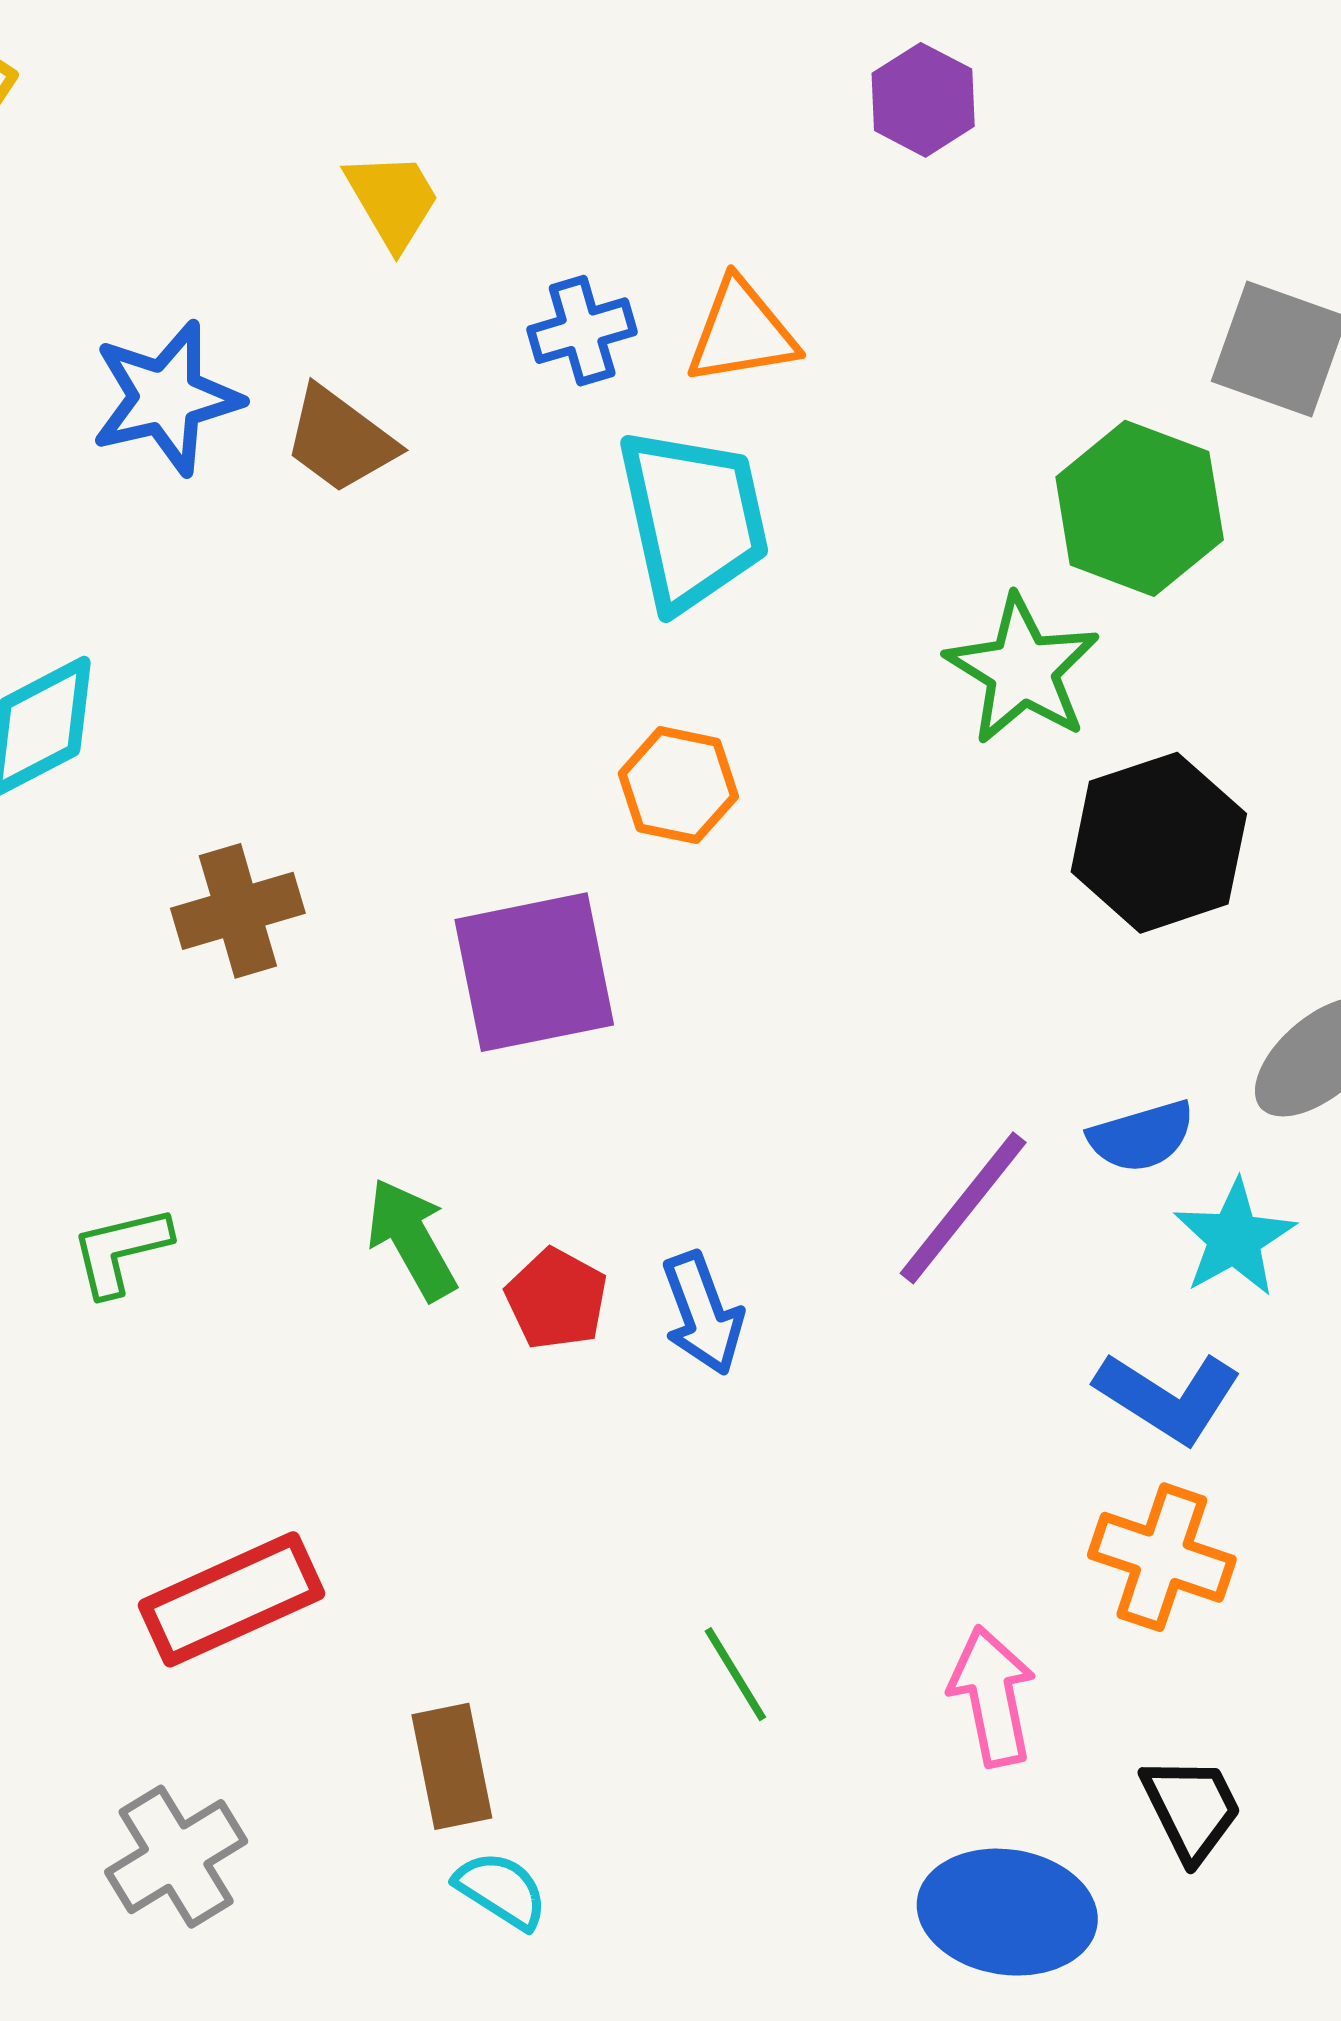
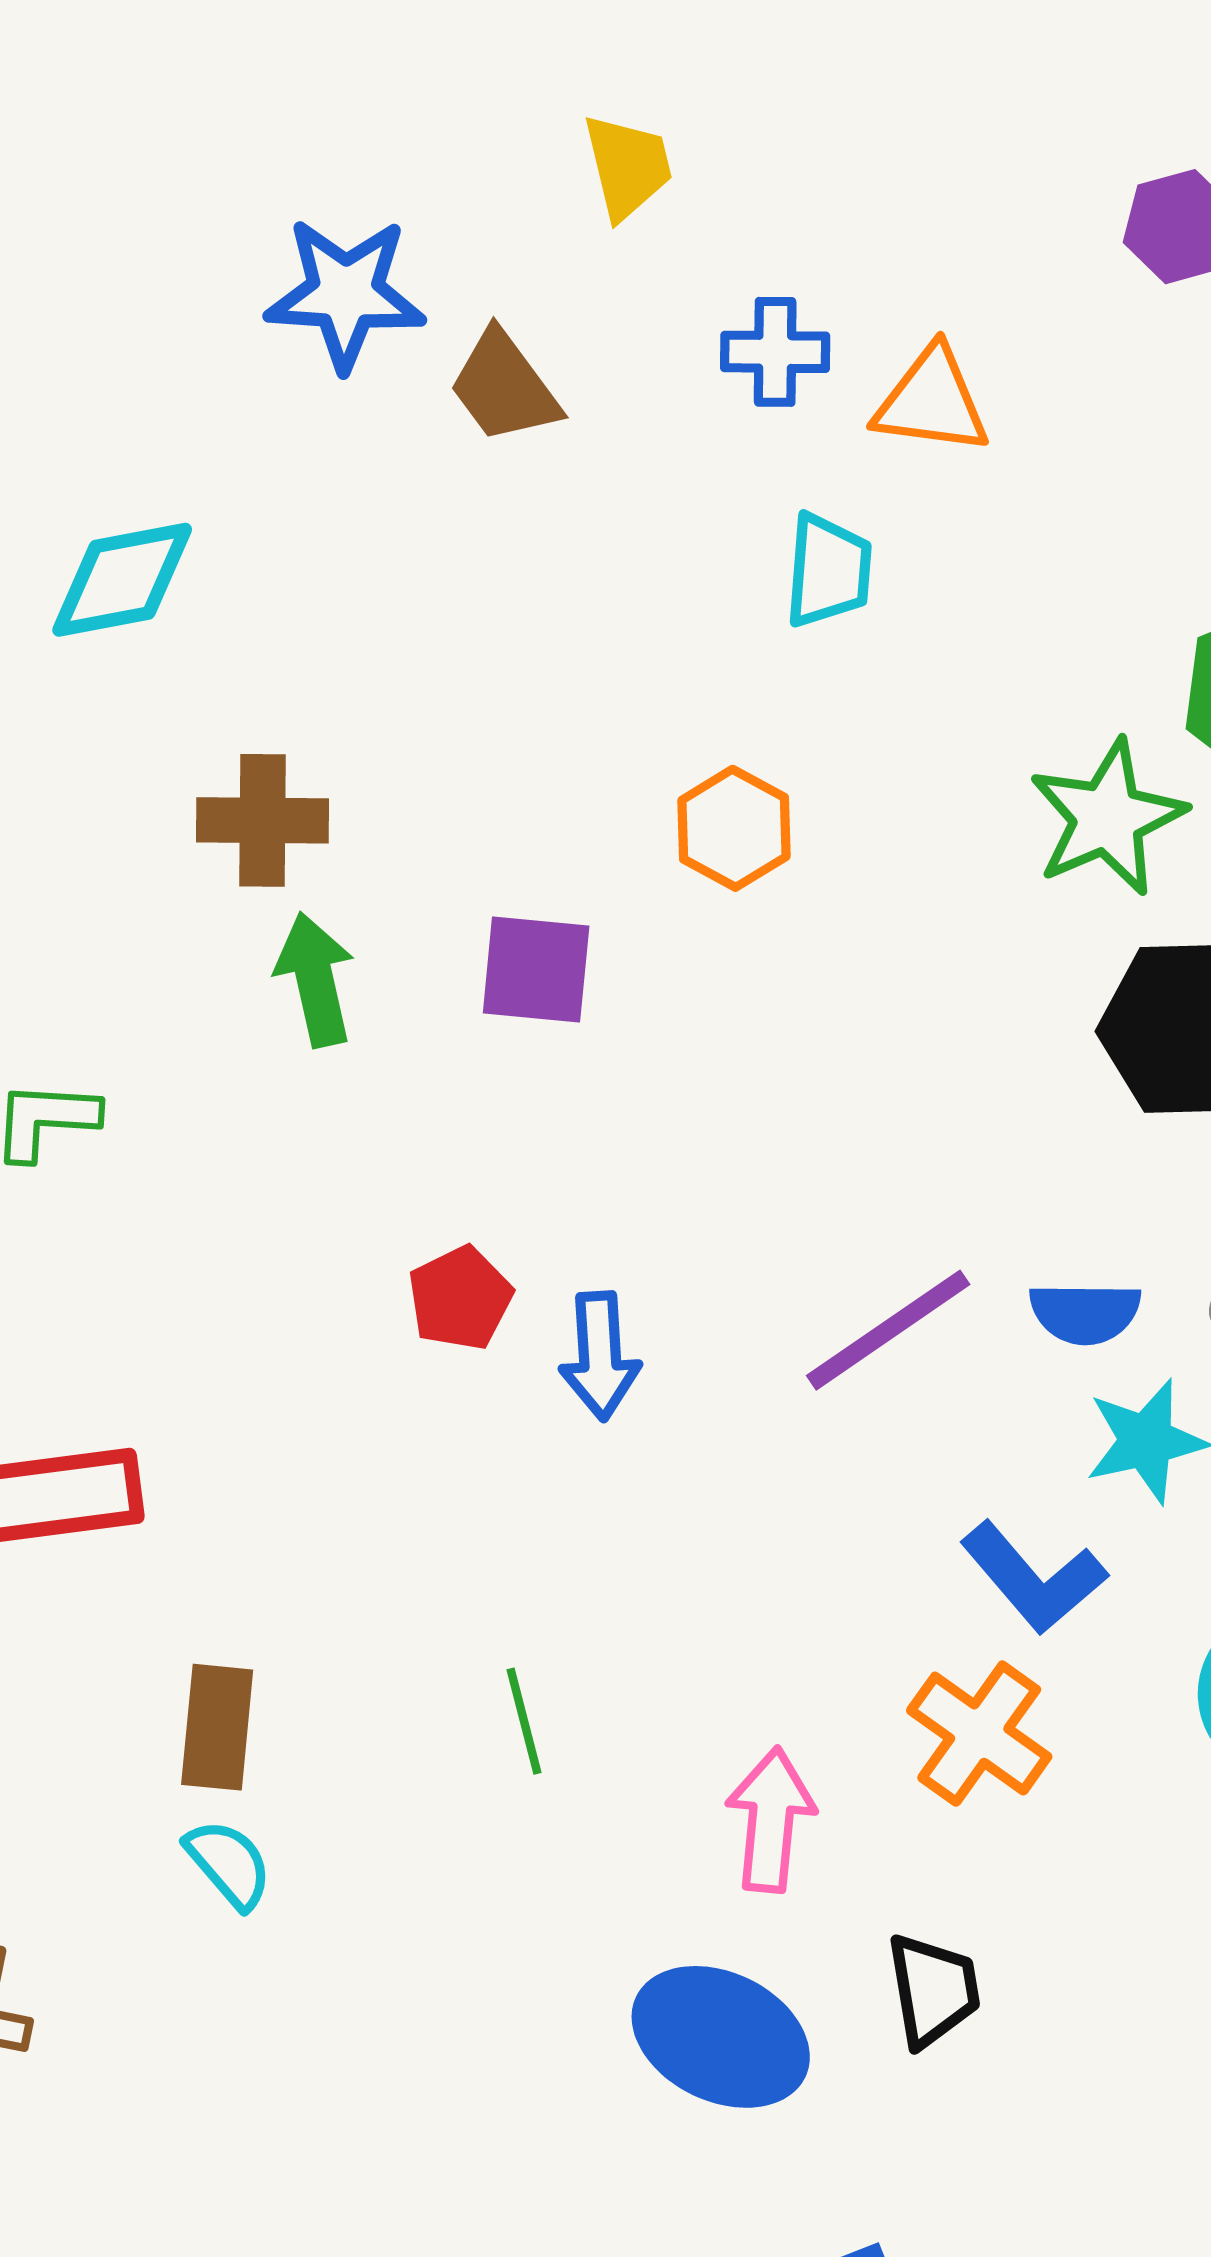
cyan trapezoid: (693, 519) -> (828, 571), size x0.6
purple square: (534, 972) -> (536, 969), size x0.7
green arrow: (412, 1239) -> (315, 980), moved

